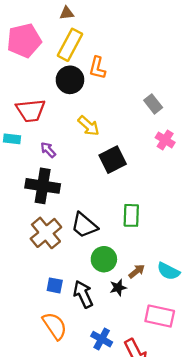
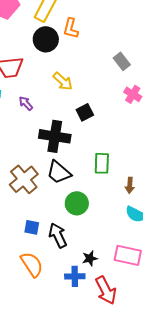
black square: (113, 160) -> (85, 112), size x0.7
black cross: (43, 186) -> (55, 136), moved
brown arrow: (137, 271) -> (130, 185), moved, turned 133
black star: (118, 288) -> (90, 258), moved
blue cross: (102, 339) -> (75, 276), turned -30

